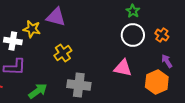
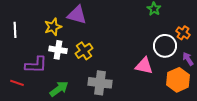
yellow star: (32, 29) -> (53, 27), turned -30
white circle: (133, 35) -> (165, 46), moved
white cross: (13, 41) -> (58, 50), moved

